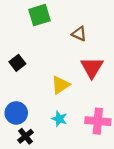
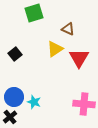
yellow triangle: (60, 85) -> (55, 49), moved
cyan star: (59, 119) -> (34, 102), moved
black cross: (26, 136) -> (10, 117), moved

